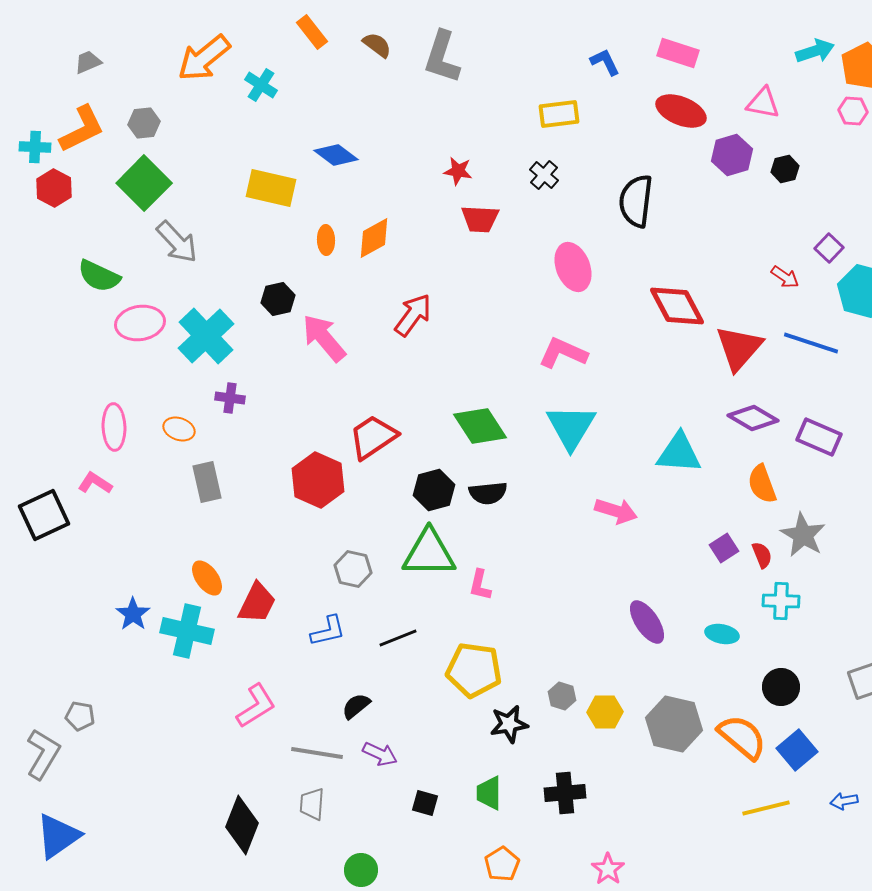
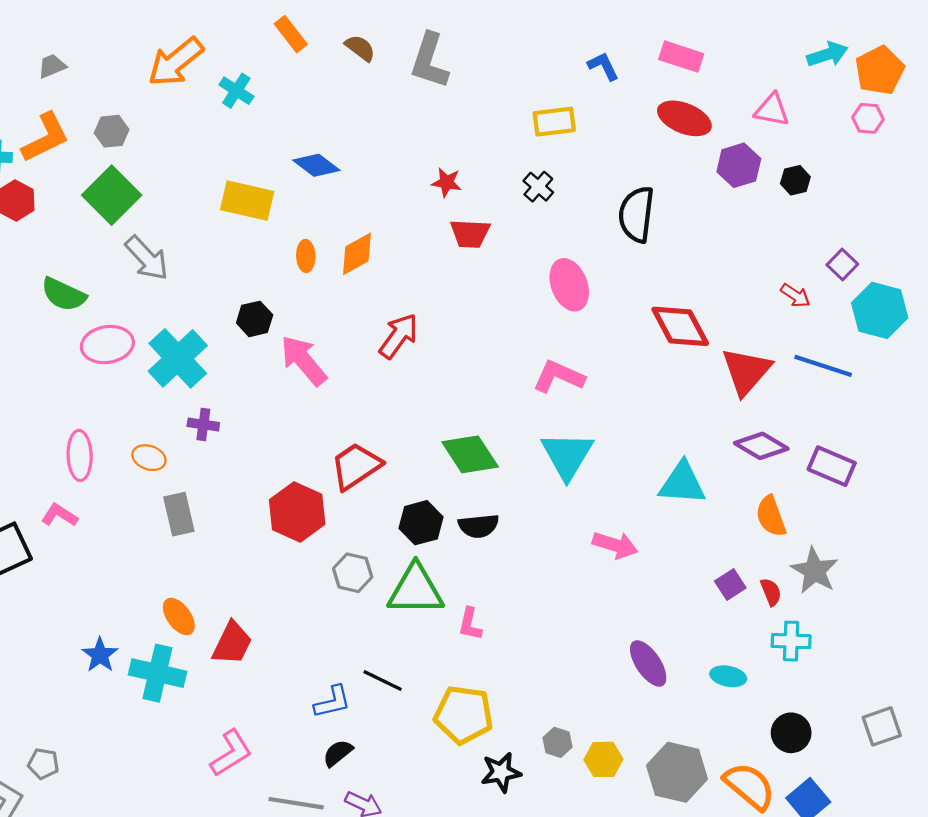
gray hexagon: (353, 569) -> (353, 573), moved
blue L-shape: (328, 631) -> (332, 702), moved
black line: (398, 638) -> (383, 681), turned 48

